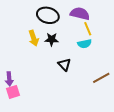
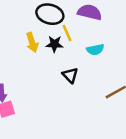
yellow line: (88, 29) -> (67, 33), moved

